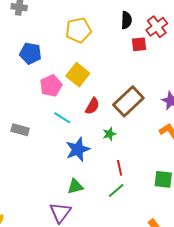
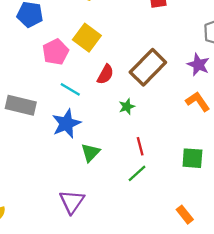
gray rectangle: (20, 130) -> (21, 105), size x1.4
blue star: (78, 149) -> (66, 124), moved
green triangle: (75, 186) -> (91, 153), moved, turned -30

